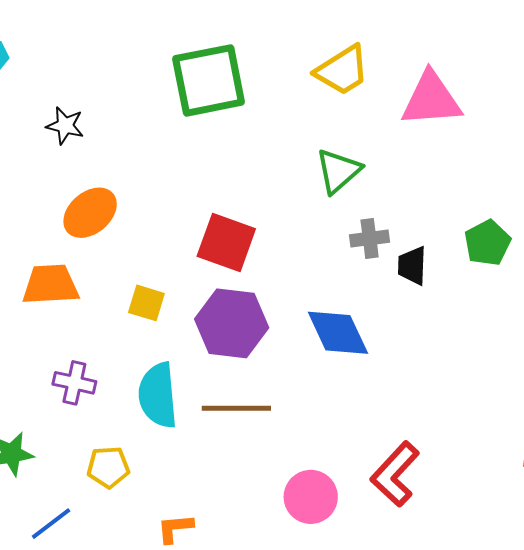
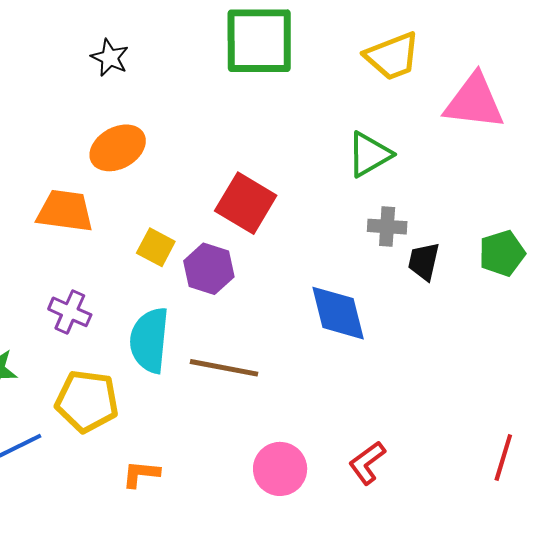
purple hexagon: (232, 323) -> (209, 269), moved, size x0.7
yellow pentagon: (108, 467) -> (87, 401), size x1.5
red L-shape: (395, 474) -> (367, 463), size x0.7

